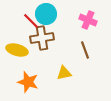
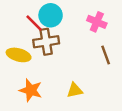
brown line: (85, 50) -> (106, 55), moved
yellow triangle: (64, 73) -> (75, 90), moved

